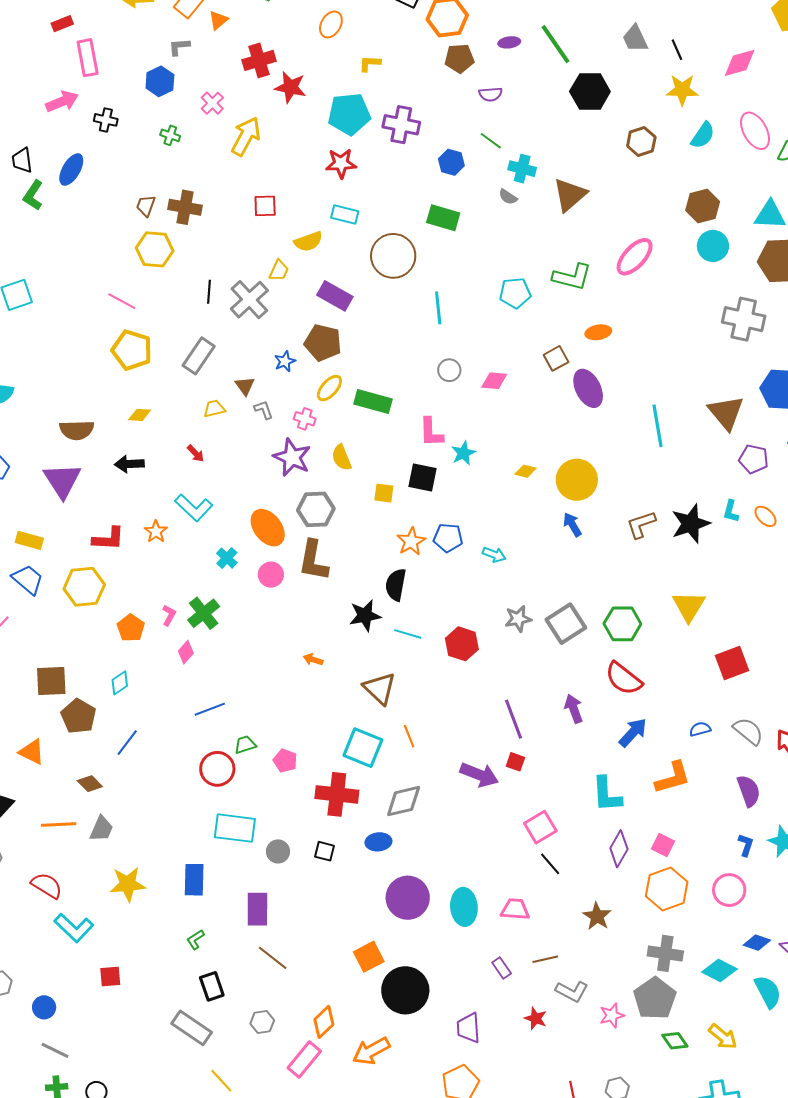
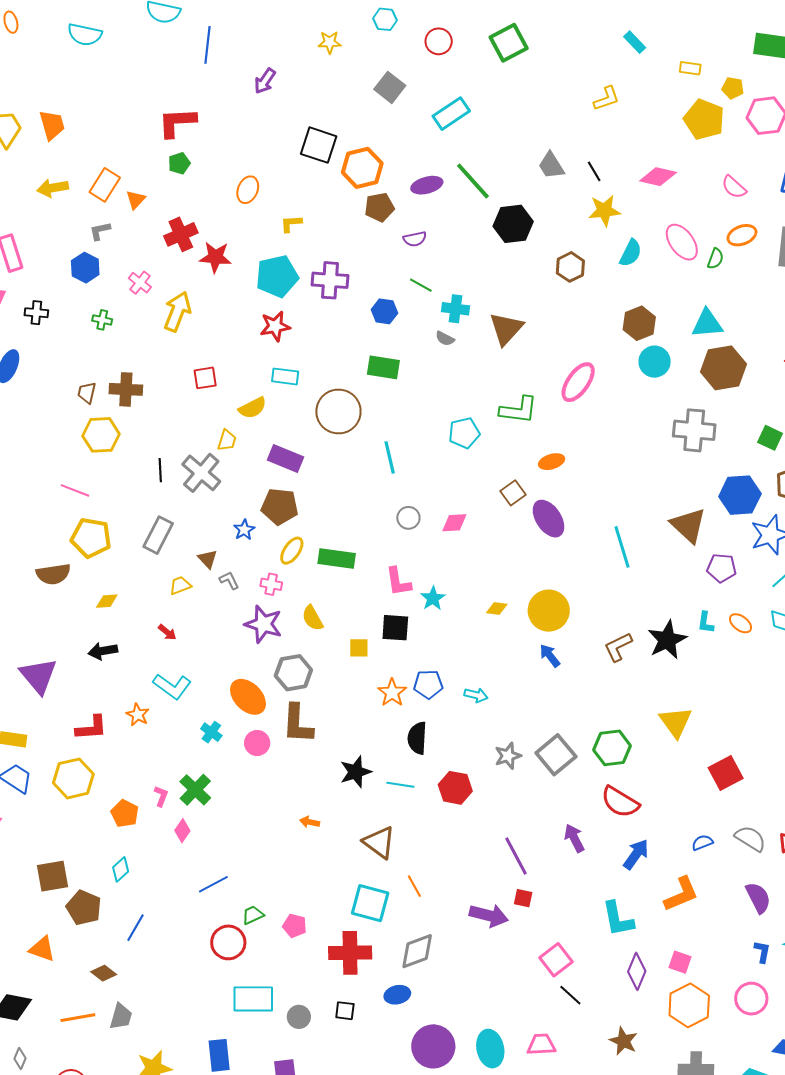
purple ellipse: (509, 42) -> (427, 185), size x1.4
pink diamond: (740, 63) -> (658, 177), turned 36
brown semicircle: (77, 430) -> (53, 574), moved
black semicircle: (396, 585) -> (417, 738), moved

